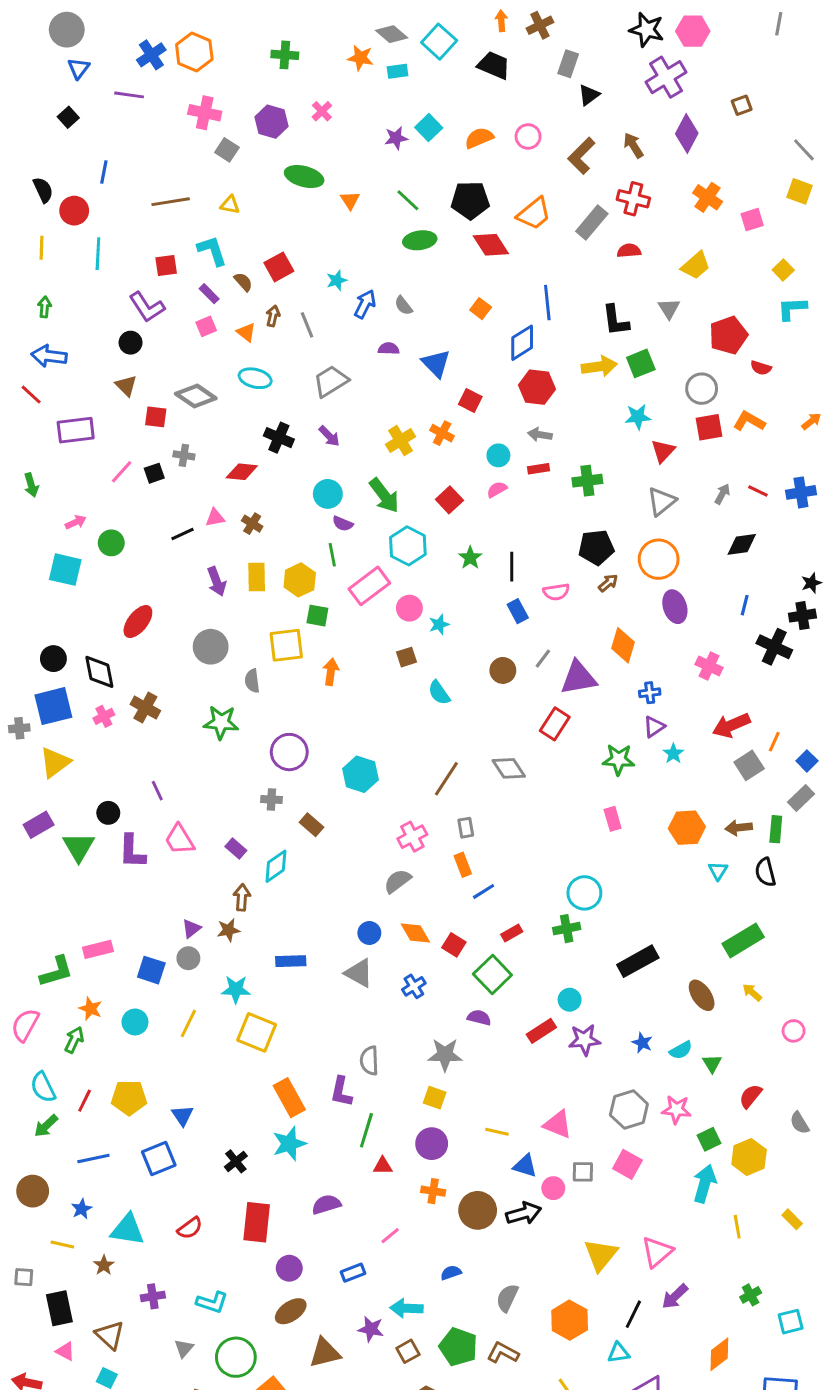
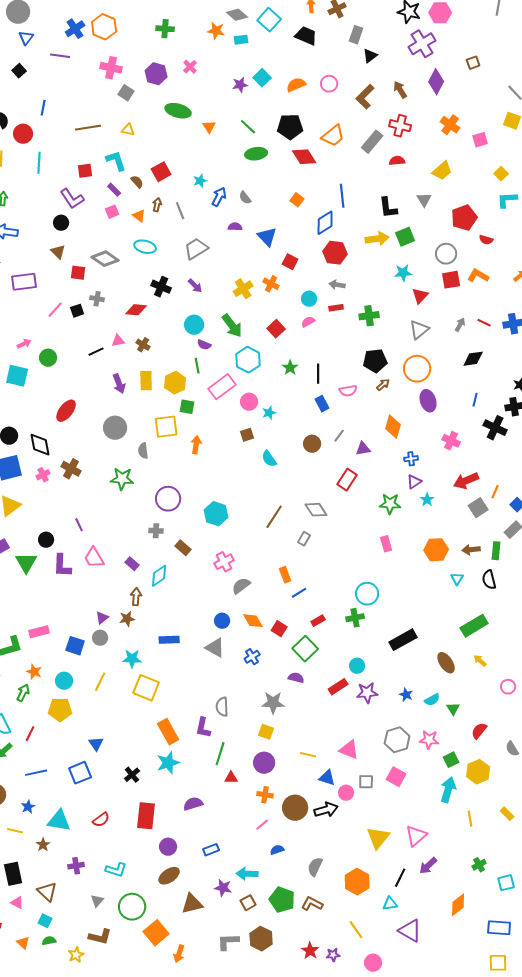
purple triangle: (578, 678) -> (363, 449), size x0.6
gray rectangle: (466, 828) -> (304, 539), moved, turned 40
pink cross: (412, 837) -> (224, 562), moved
yellow pentagon: (129, 1098) -> (60, 710), moved
pink line: (390, 1236) -> (262, 825), moved

